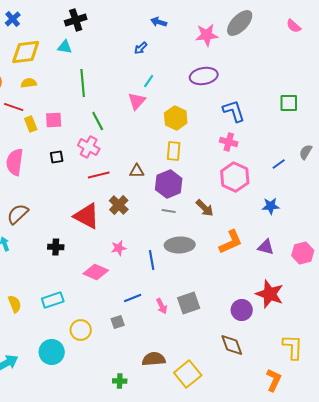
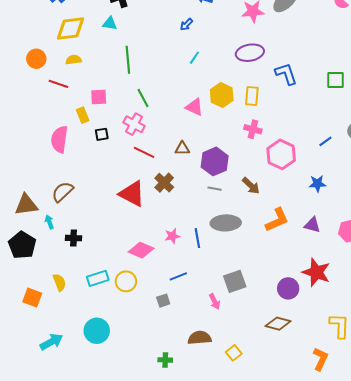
pink triangle: (137, 101) -> (194, 107), moved, turned -48
blue L-shape: (234, 111) -> (286, 74), moved
yellow rectangle: (31, 124) -> (83, 115), moved
pink cross: (229, 142) -> (253, 129), moved
yellow rectangle: (174, 151) -> (252, 96), moved
red line: (99, 175) -> (144, 152), turned 40
black cross: (56, 247) -> (74, 238), moved
pink star: (119, 248) -> (172, 236), moved
pink arrow: (162, 306) -> (215, 302), moved
yellow circle: (81, 330) -> (126, 281), moved
brown diamond: (232, 345) -> (278, 324), turned -55
yellow square: (188, 374) -> (234, 353), size x0.6

